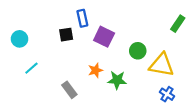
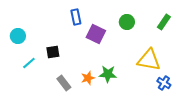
black square: (66, 35) -> (53, 52), moved
green circle: (138, 51) -> (127, 22), moved
orange star: (95, 70) -> (88, 78), moved
blue cross: (167, 94) -> (164, 83), moved

